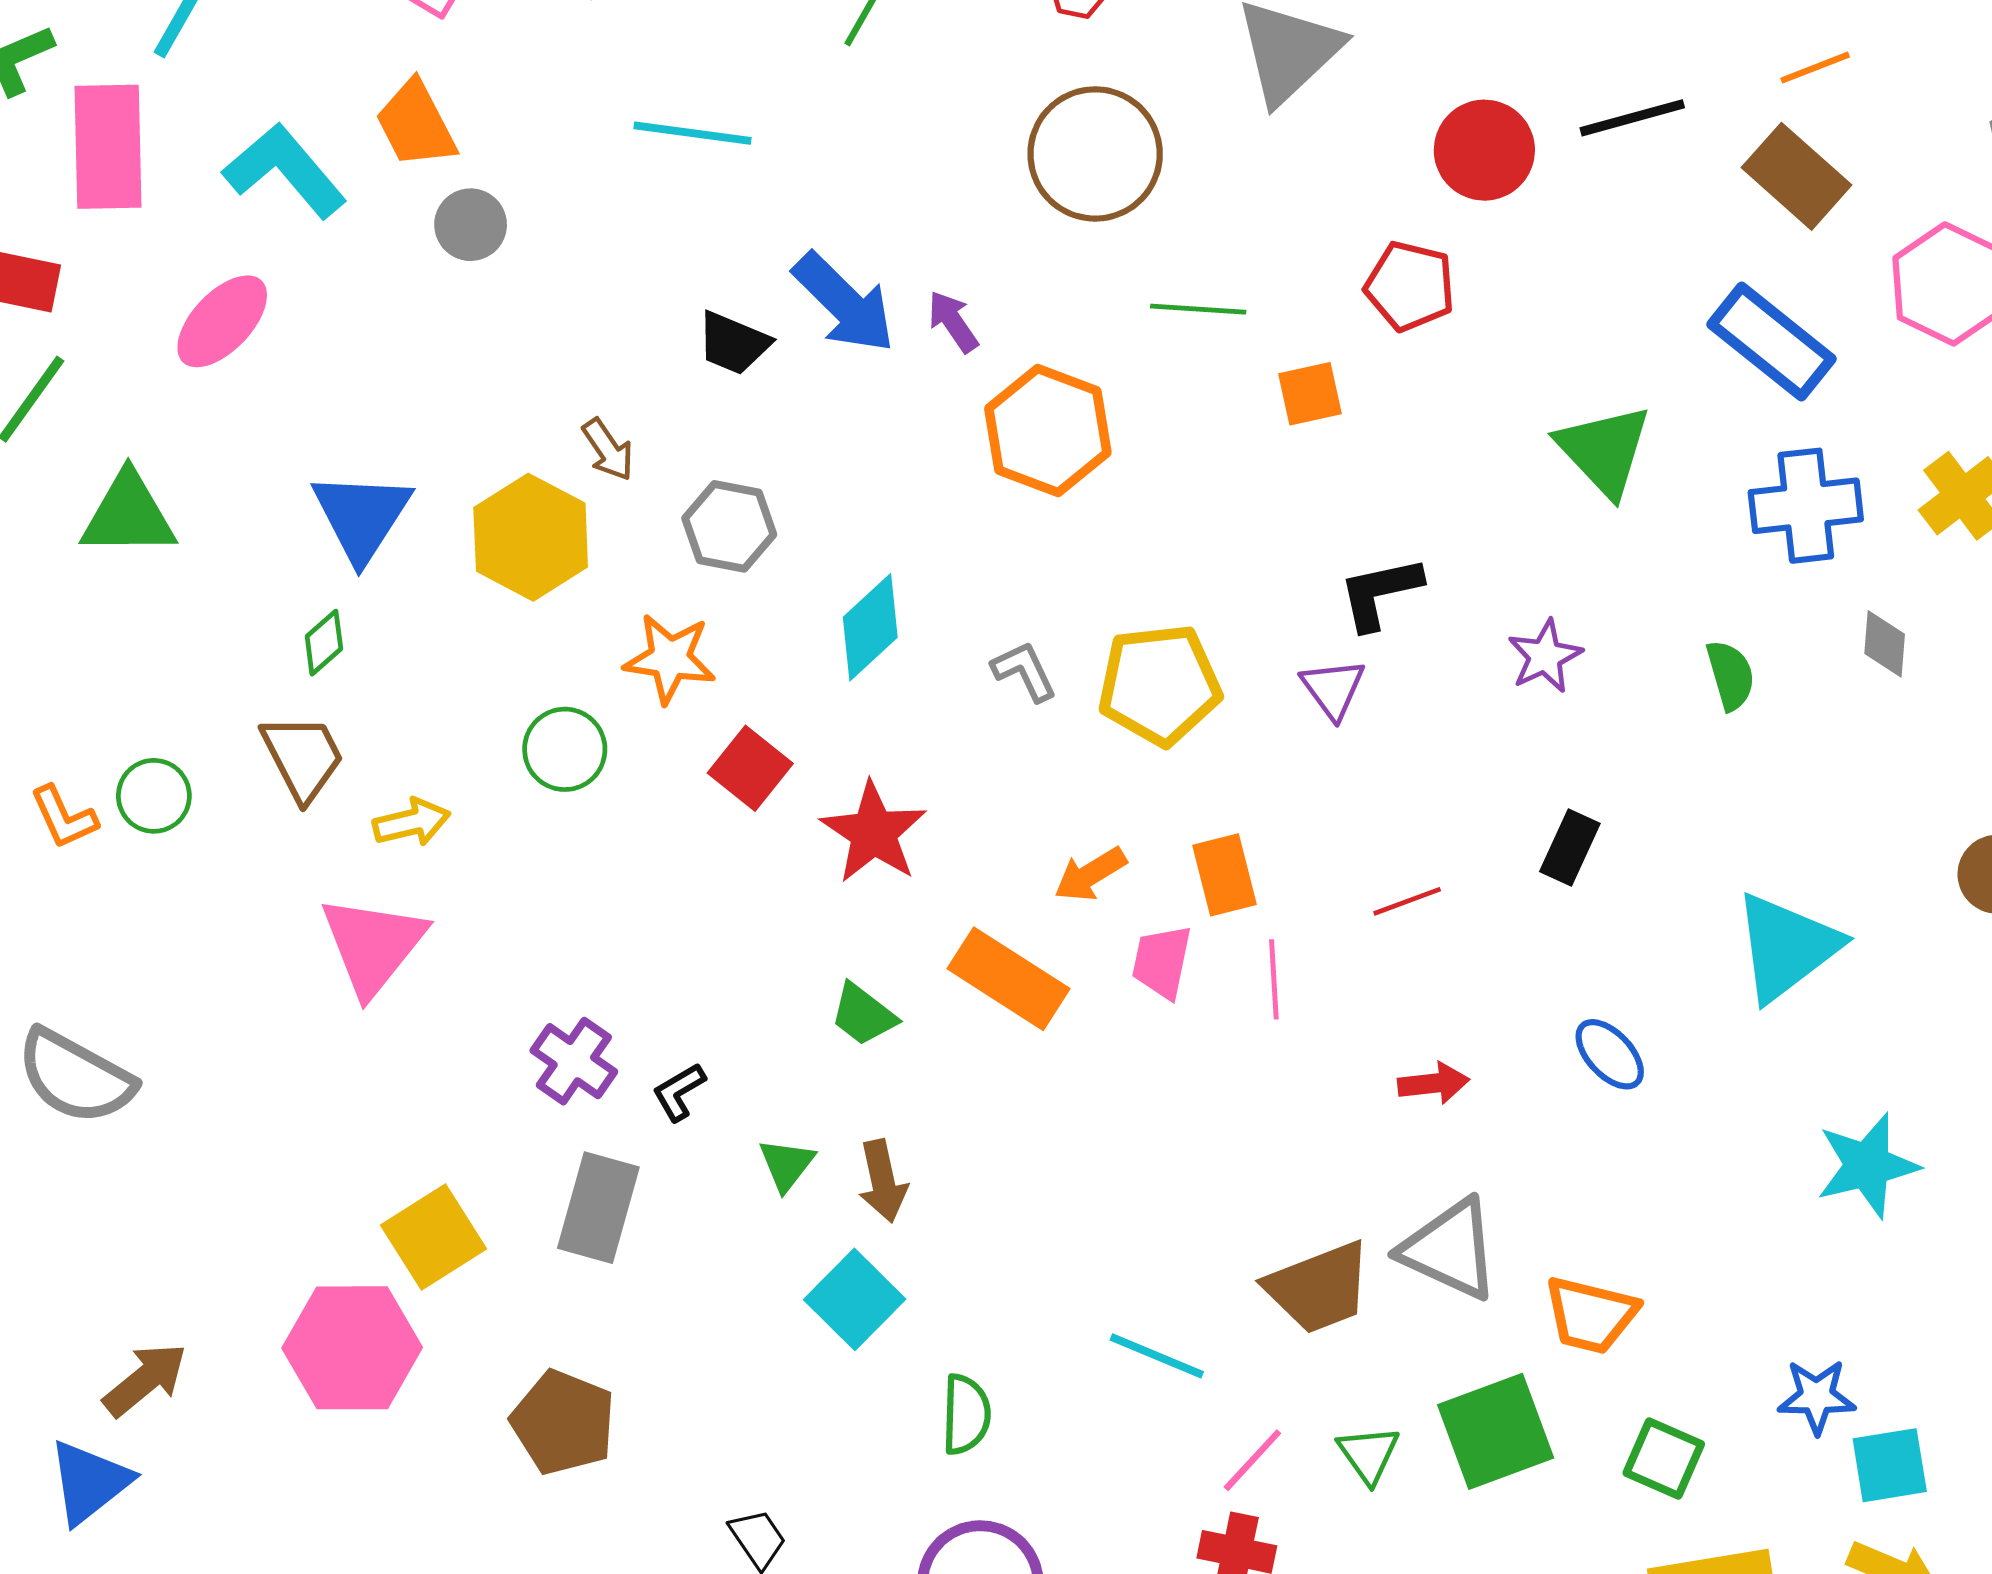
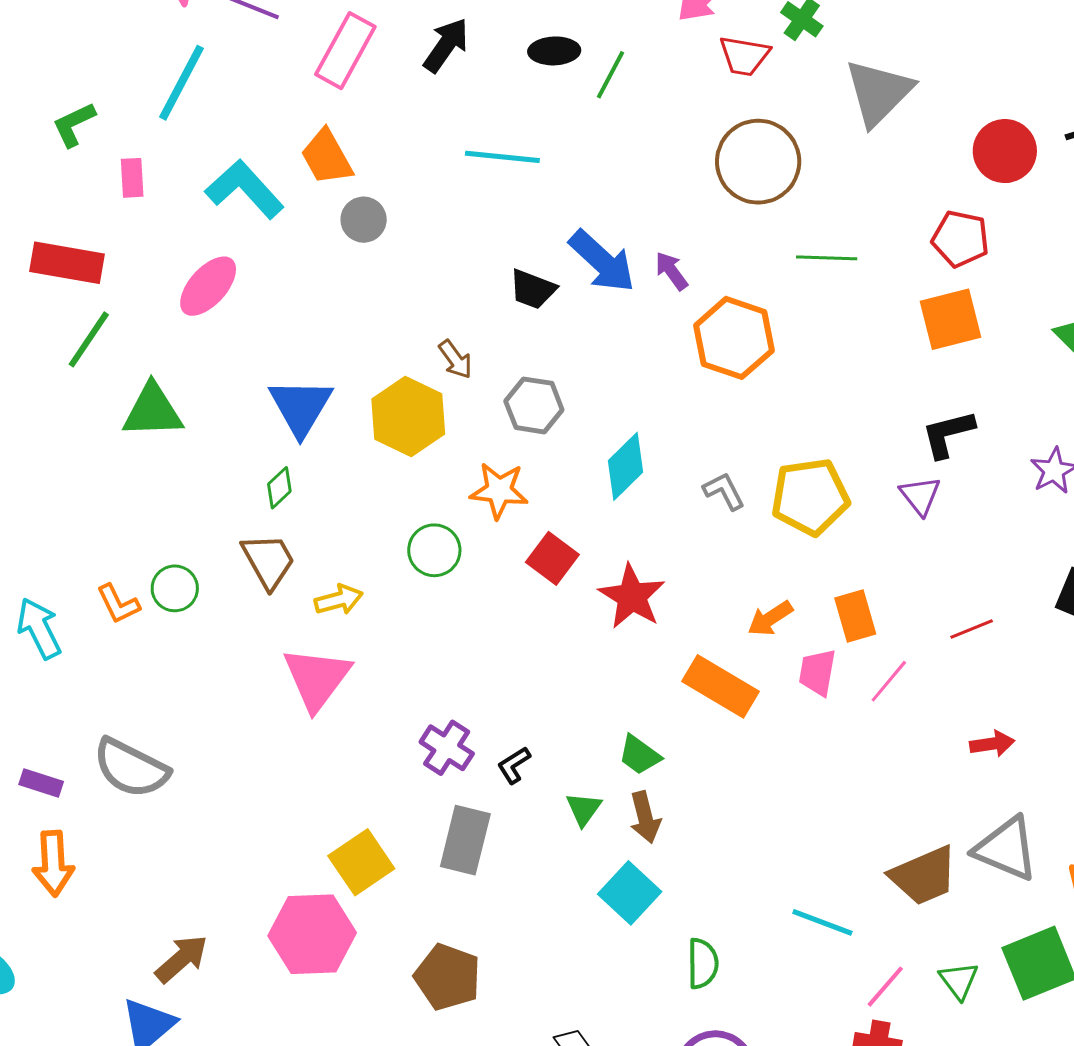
pink rectangle: (108, 147) -> (132, 178), size x0.5
orange square: (1310, 394) -> (950, 319), moved, size x1.5
pink line: (1274, 979) -> (889, 681), turned 45
green trapezoid: (863, 1015) -> (639, 755), moved

